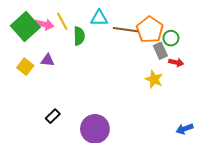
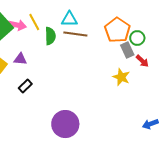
brown line: (126, 30) -> (75, 34), moved
red arrow: (176, 62) -> (142, 61), turned 32
black rectangle: (53, 116) -> (25, 86), moved

